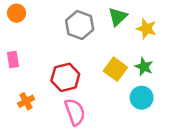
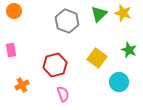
yellow star: (146, 29) -> (123, 13), moved
green star: (144, 67) -> (129, 50), moved
pink semicircle: (75, 112) -> (63, 94), size x0.7

